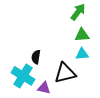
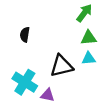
black semicircle: (36, 57) -> (25, 35), moved
black triangle: (65, 73) -> (62, 66), moved

